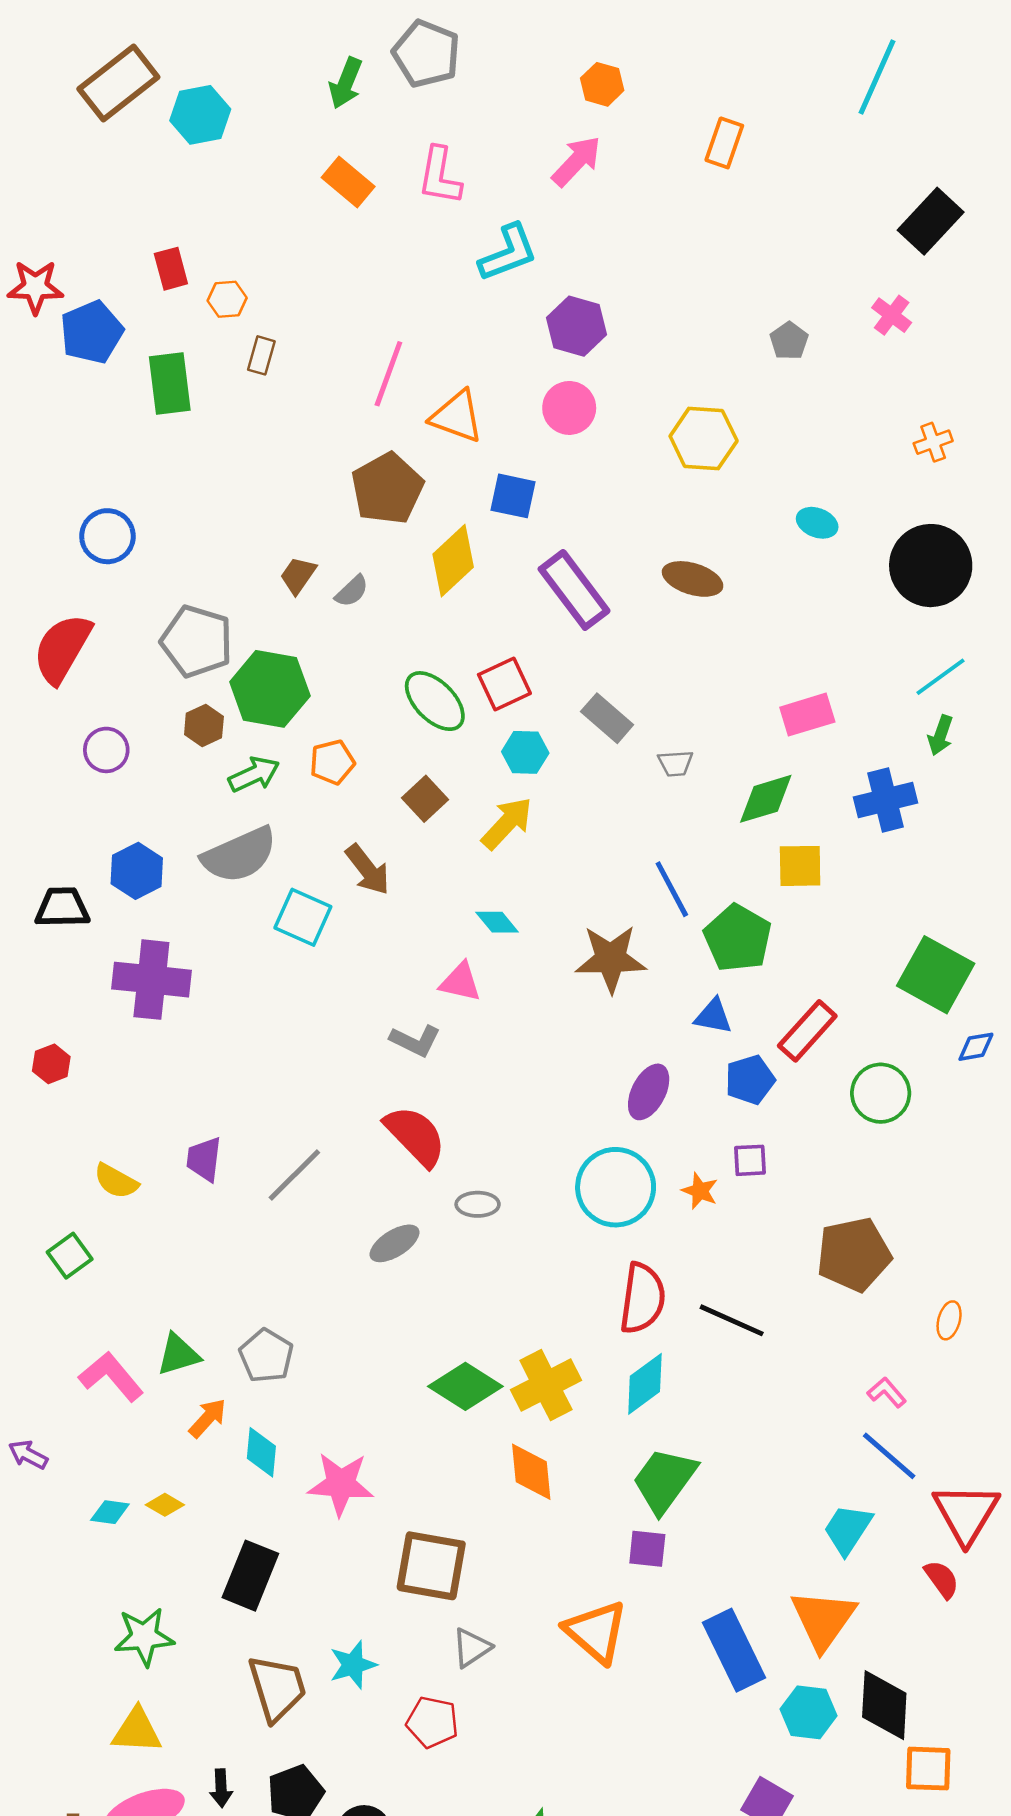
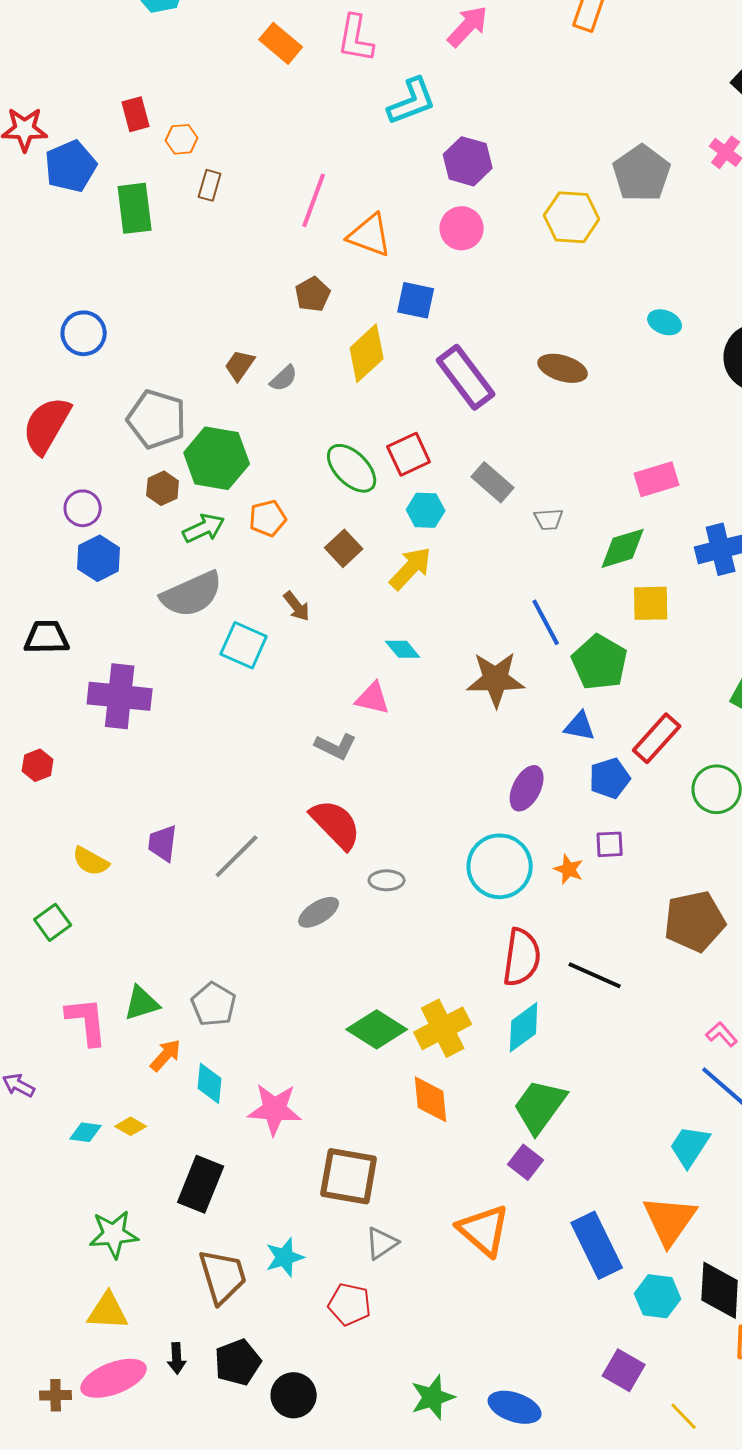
gray pentagon: (789, 341) -> (642, 173), size x1.8
yellow hexagon: (704, 438) -> (572, 217), moved
brown pentagon: (387, 489) -> (313, 294), size x0.6
brown arrow: (368, 870) -> (297, 606), size x0.7
blue hexagon: (137, 871) -> (99, 558), moved
pink L-shape: (111, 1377) -> (87, 1021), turned 34
purple square: (647, 1549) -> (526, 1162), turned 32

